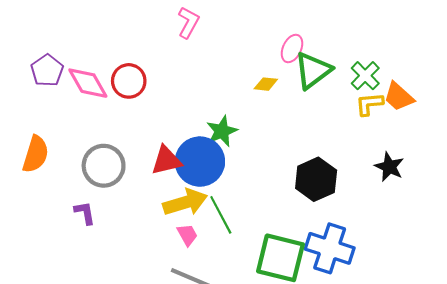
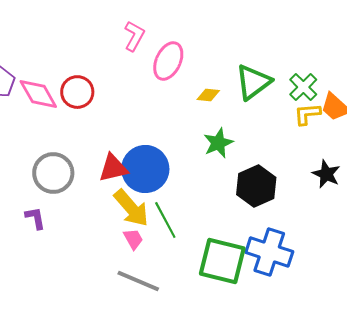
pink ellipse: (292, 49) -> (168, 61), moved, size x1.4
green star: (222, 131) -> (218, 143), moved
yellow arrow: (185, 202) -> (131, 208), turned 66

